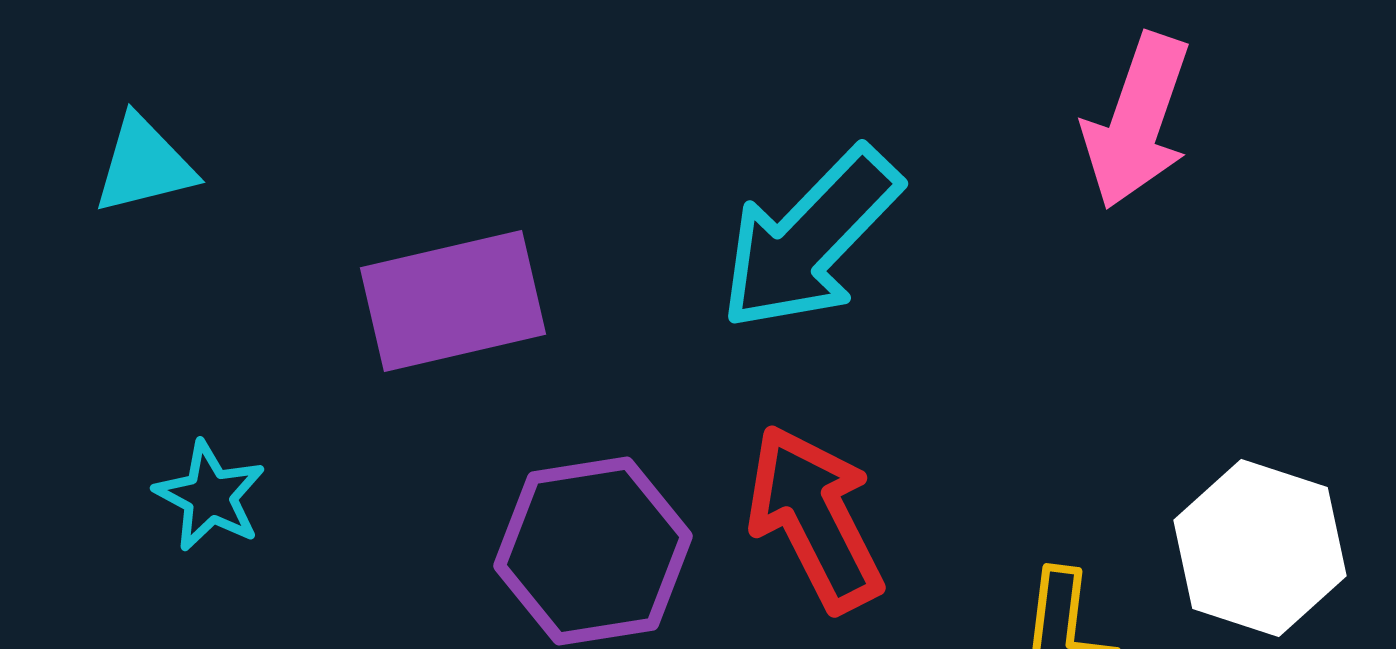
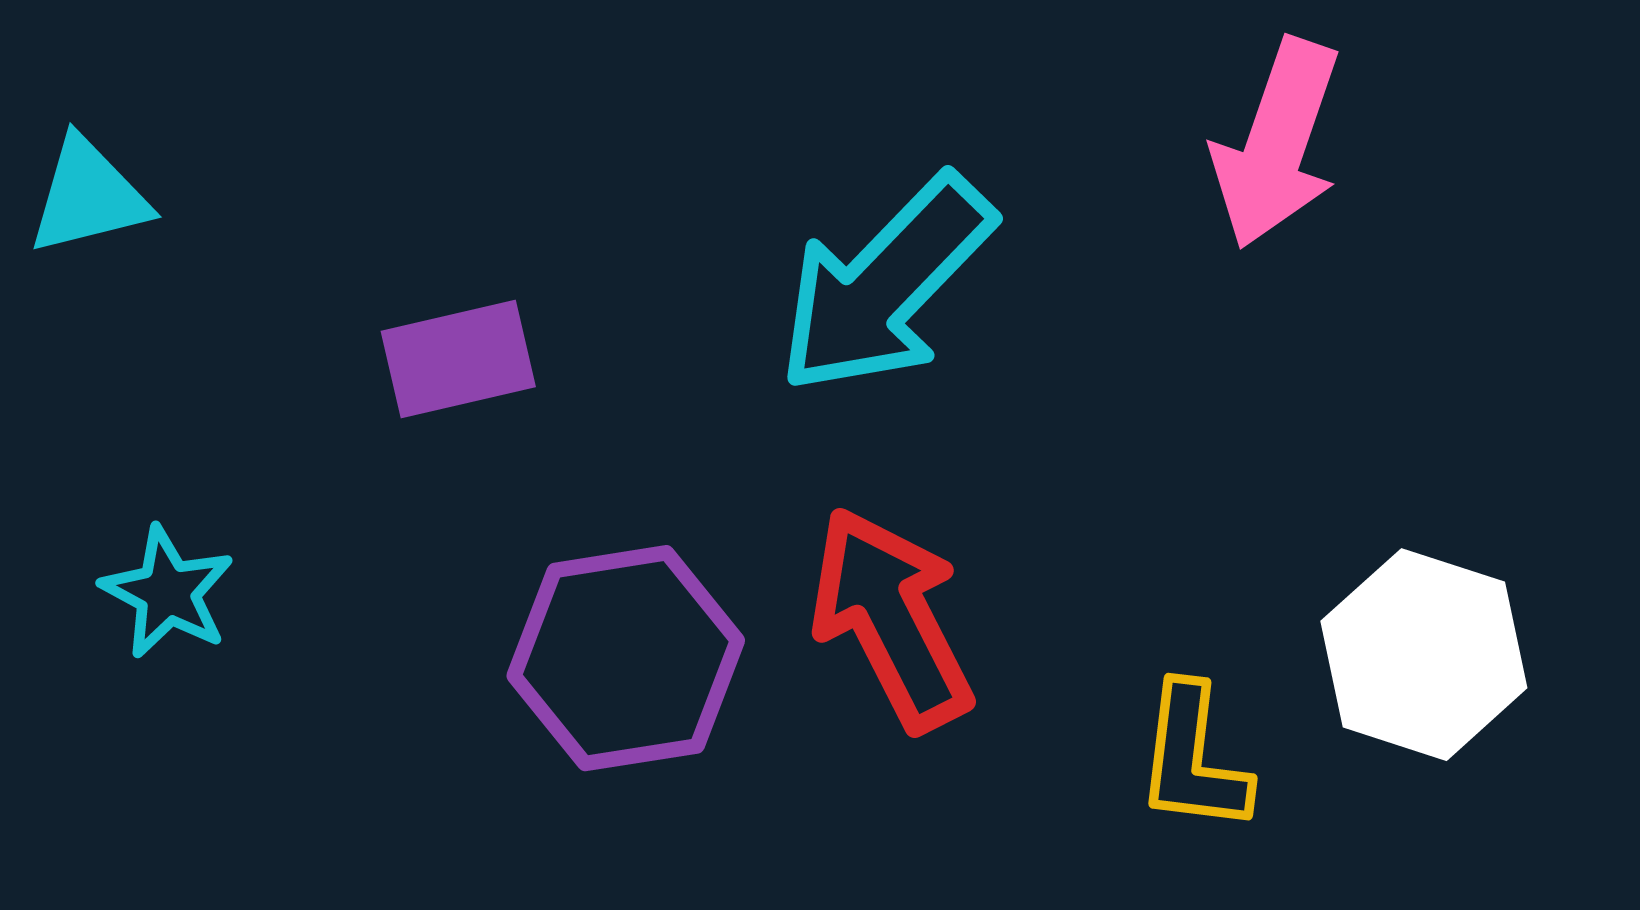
purple rectangle: (453, 301) -> (458, 359), size x0.7

